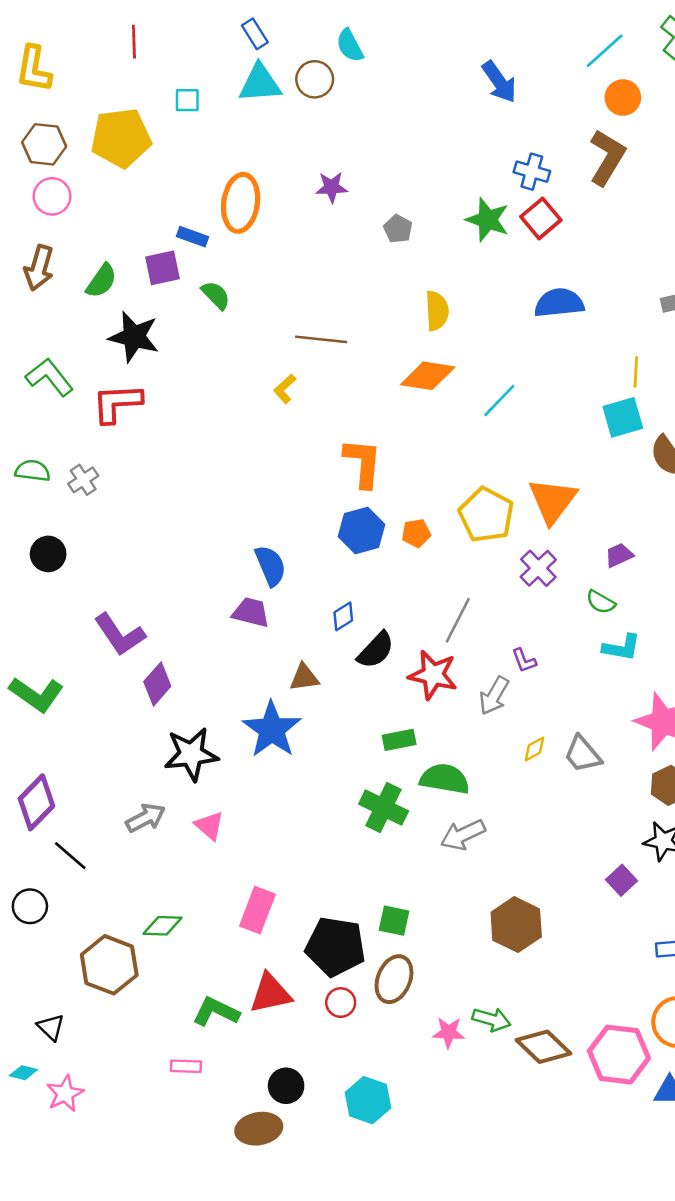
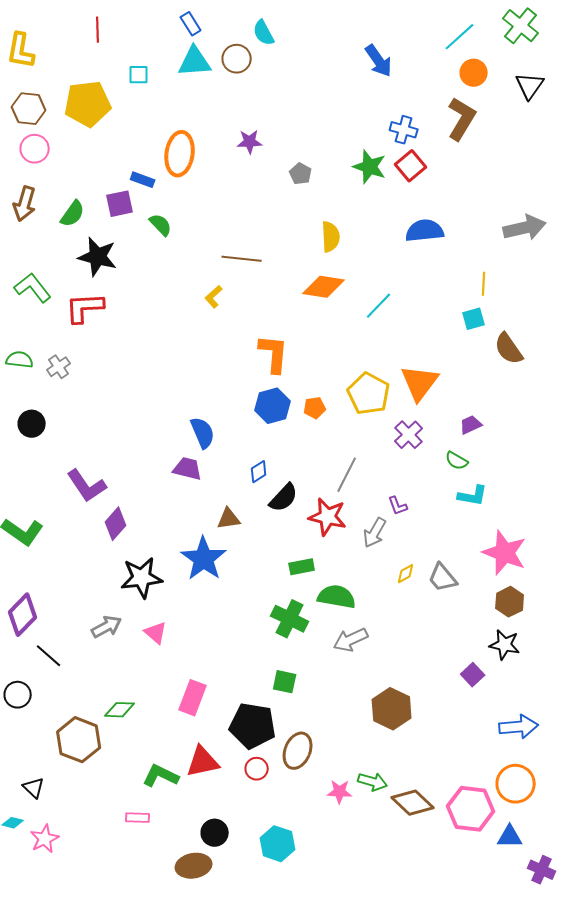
cyan square: (623, 417) -> (474, 319), size x0.7
green square: (394, 921) -> (285, 682), moved

